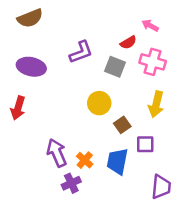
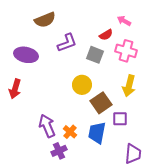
brown semicircle: (30, 18) -> (45, 20), moved
brown square: (122, 125) -> (101, 103), size x1.5

